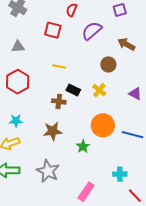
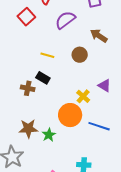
red square: (53, 30) -> (26, 17), turned 30
yellow line: (59, 66) -> (47, 55), moved
yellow cross: (99, 90) -> (83, 96), moved
brown star: (53, 131) -> (28, 129), moved

